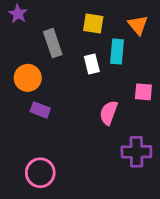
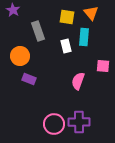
orange triangle: (138, 25) -> (91, 13), moved
purple cross: (136, 152) -> (79, 122), moved
pink circle: (40, 173) -> (54, 124), moved

